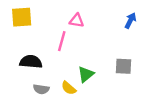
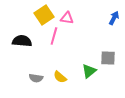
yellow square: (22, 17) -> (44, 15), moved, turned -30
black semicircle: (31, 62) -> (22, 41), moved
green triangle: (86, 74) -> (89, 71), moved

